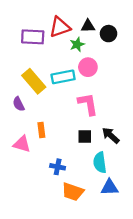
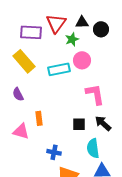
red triangle: (60, 27) -> (56, 23), turned -35
yellow rectangle: (34, 81) -> (24, 61), moved
pink L-shape: (88, 104) -> (95, 94), moved

